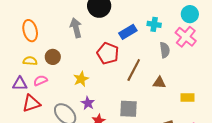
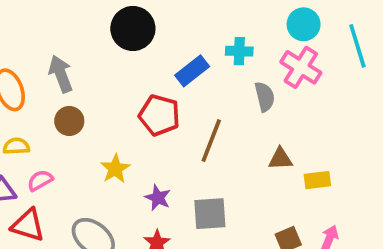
gray arrow: (76, 28) -> (61, 74), moved
brown circle: (53, 57) -> (69, 121), moved
brown triangle: (159, 83) -> (280, 159), moved
red triangle: (31, 103) -> (28, 225), turned 42
purple star: (88, 103) -> (158, 198), moved

